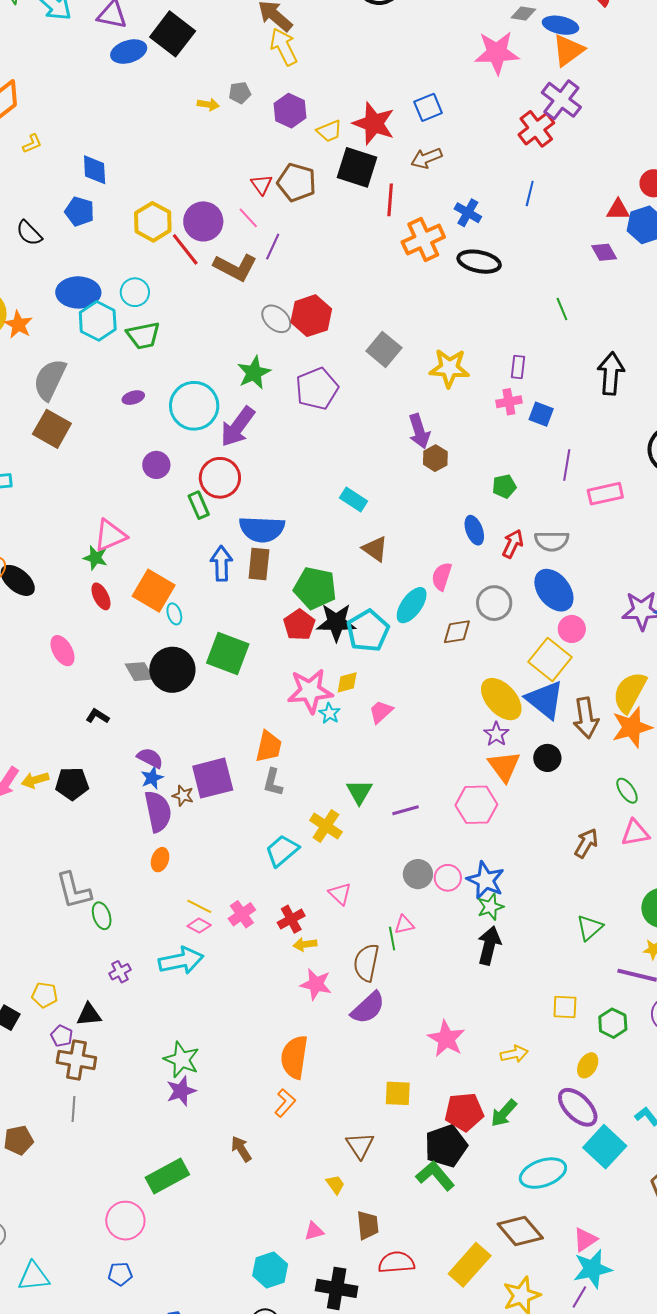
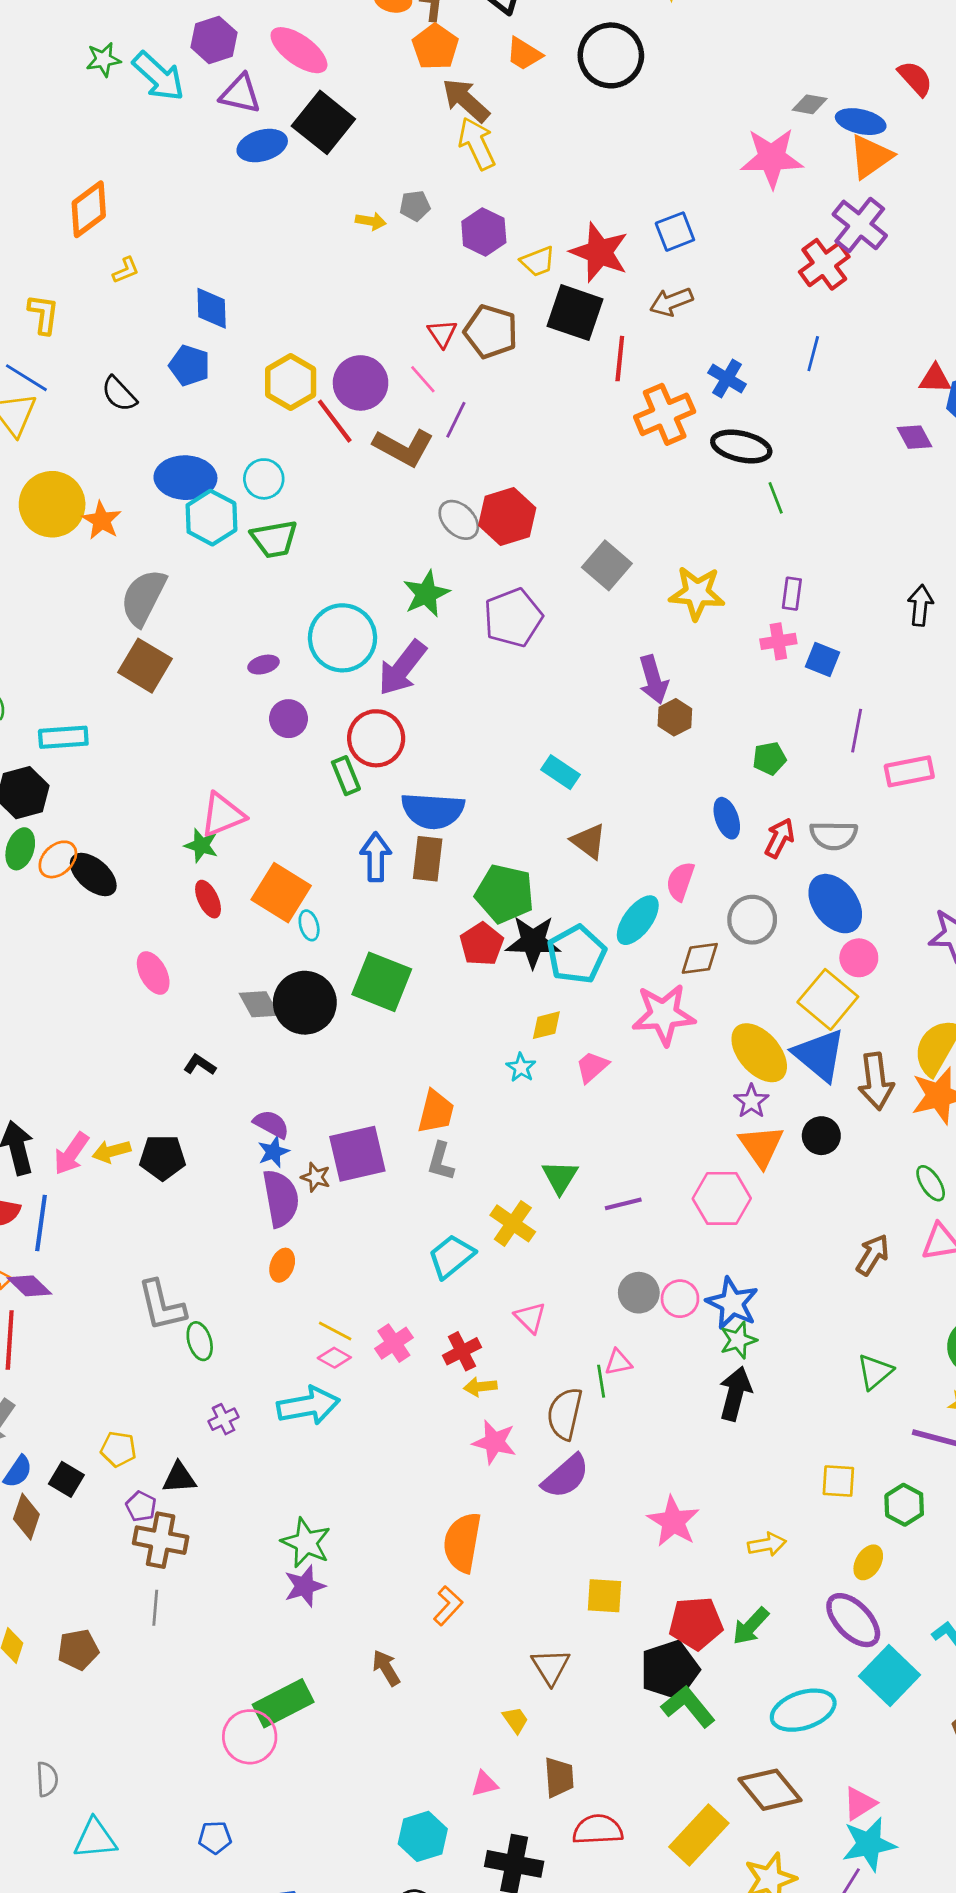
green line: (562, 309) -> (776, 498), moved
black arrow: (611, 374) -> (920, 605), size x0.7
purple ellipse: (133, 398) -> (264, 665), moved
pink star: (310, 691) -> (664, 1015), moved
green L-shape: (435, 1176) -> (688, 1707), moved
pink circle: (125, 1221) -> (250, 1737), moved

